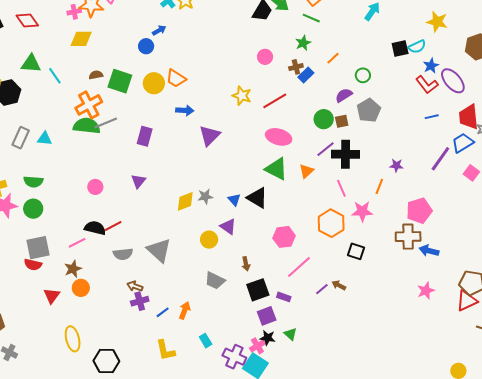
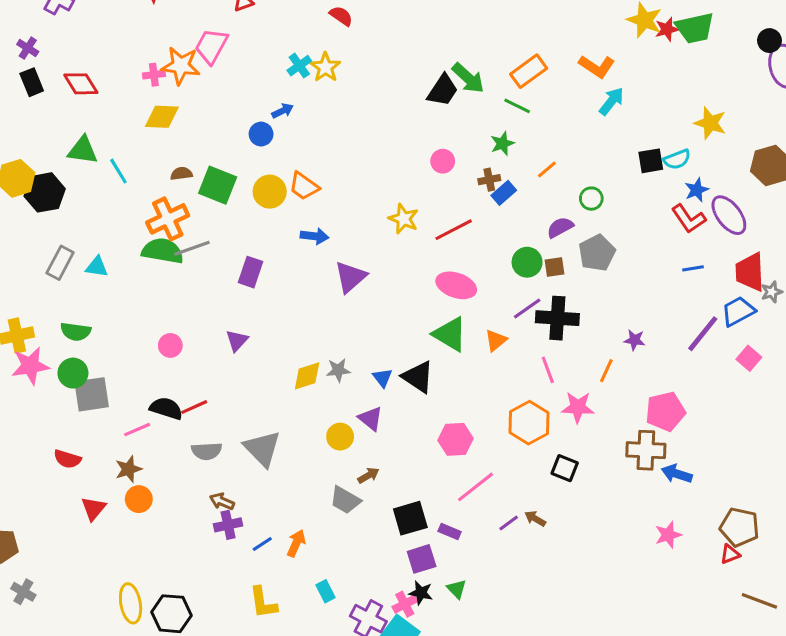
gray square: (38, 248) -> (92, 394), moved
brown arrow: (246, 264) -> (368, 475), moved, turned -112
red triangle: (467, 301) -> (730, 554), size x0.6
yellow ellipse: (73, 339) -> (131, 603), moved

